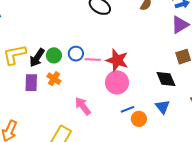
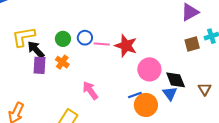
black arrow: (37, 58) -> (36, 50), moved, turned 102
black diamond: (166, 79) -> (176, 80), moved
pink circle: (117, 82) -> (149, 69), moved
orange circle: (139, 119) -> (146, 105), size x1.5

